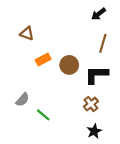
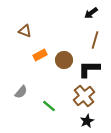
brown cross: (91, 104) -> (84, 96), size x1.5
green line: (43, 115) -> (49, 106), moved

